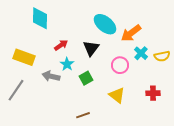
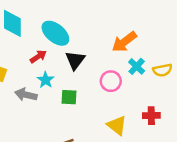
cyan ellipse: (105, 24) -> (55, 33), moved
green square: (86, 78) -> (69, 97), turned 32
yellow triangle: (117, 95) -> (117, 125), moved

